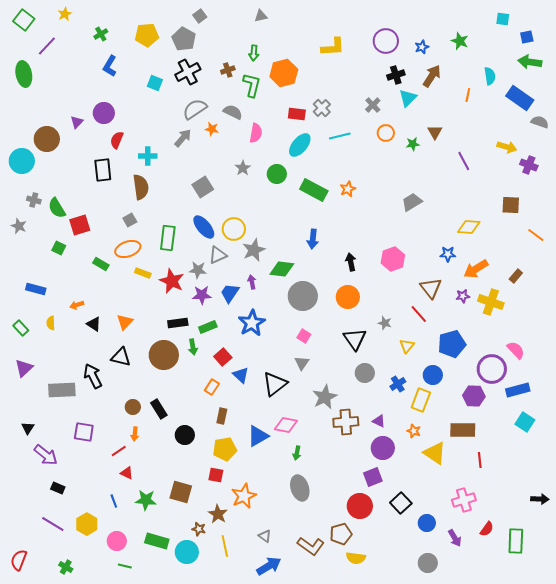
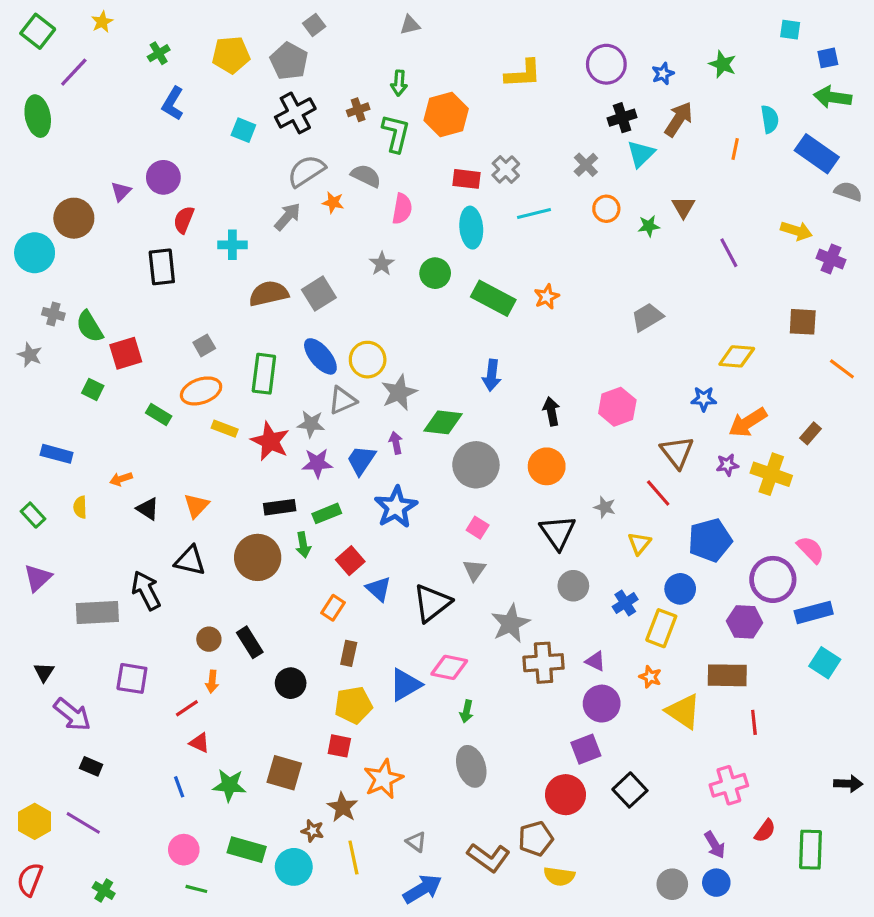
cyan ellipse: (300, 145) -> (471, 228), turned -45
brown semicircle: (141, 187) -> (269, 294), moved, turned -95
blue circle: (427, 523) -> (716, 883), moved
yellow hexagon: (87, 524) -> (35, 821), moved

